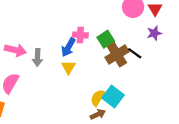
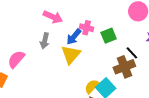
pink arrow: (15, 50) -> (53, 17), moved
brown cross: (117, 55) -> (124, 67), moved
yellow triangle: (69, 67) -> (71, 54), size x1.5

